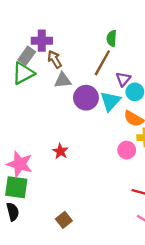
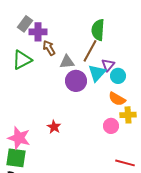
green semicircle: (112, 38) -> (98, 30), size x1.5
gray rectangle: (27, 56) -> (25, 24), moved
gray triangle: (63, 80) -> (67, 62), moved
cyan triangle: (110, 101) -> (97, 73), moved

